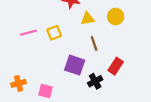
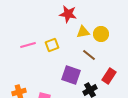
yellow circle: (116, 17) -> (101, 34), moved
brown line: (94, 43) -> (89, 55), turned -32

